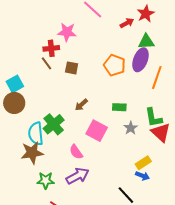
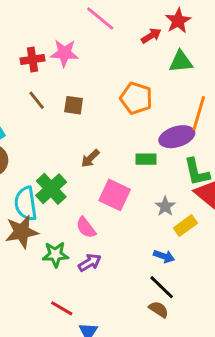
red cross: (51, 48) -> (33, 59), moved
purple ellipse: (140, 60) -> (177, 137), moved, turned 55
gray star: (131, 128) -> (165, 206), moved
yellow rectangle: (143, 163) -> (185, 226), moved
purple arrow: (77, 176) -> (90, 263), size x0.7
blue arrow: (143, 176) -> (164, 256), moved
green star: (46, 180) -> (55, 254), moved

